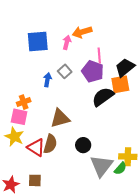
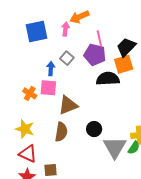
black semicircle: (103, 97) -> (108, 79), turned 40
orange cross: (24, 102) -> (30, 93), turned -32
pink square: (19, 117) -> (48, 88), moved
red triangle: (36, 147) -> (28, 154), moved

